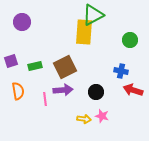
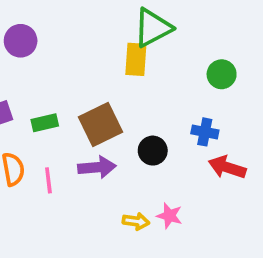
yellow rectangle: (84, 32) -> (136, 59), size x0.7
black circle: (96, 92) -> (153, 151), moved
pink line: (45, 99) -> (48, 180), moved

